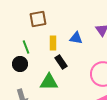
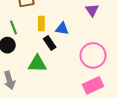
blue triangle: (76, 38) -> (62, 29), moved

